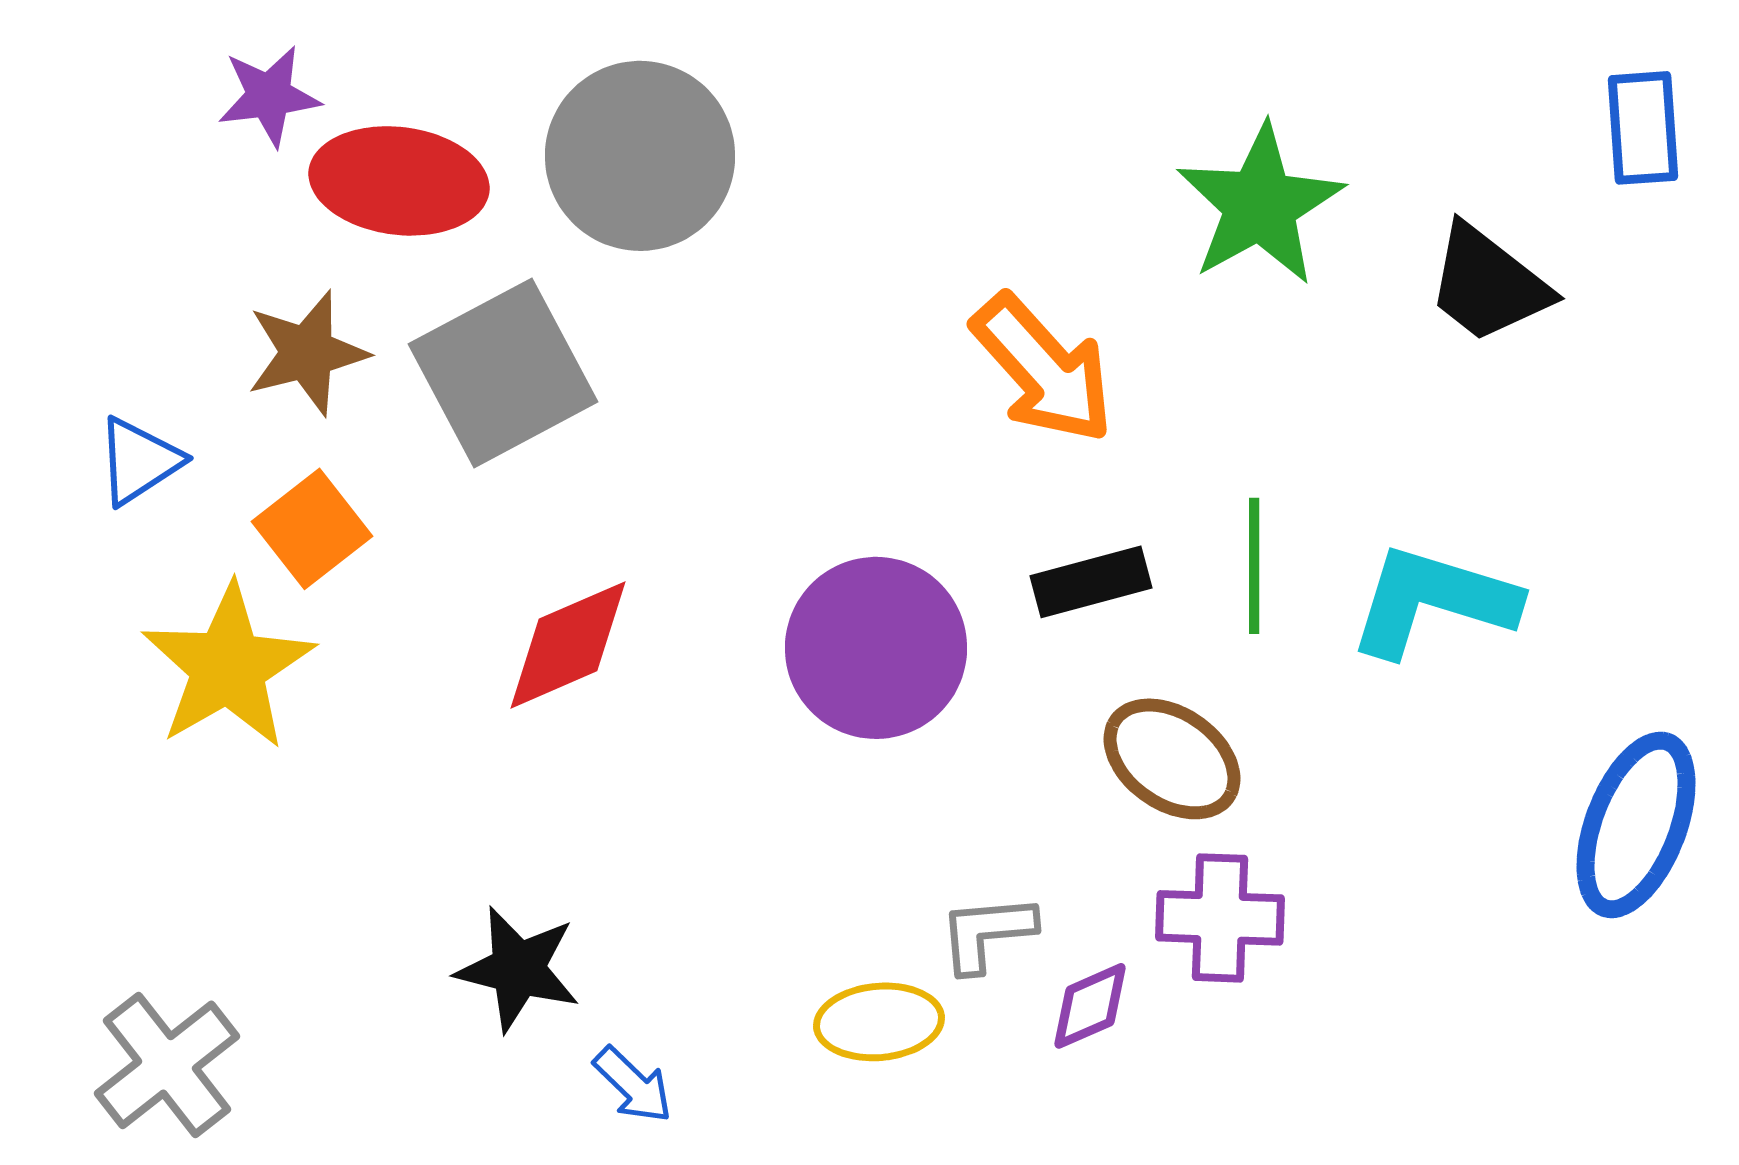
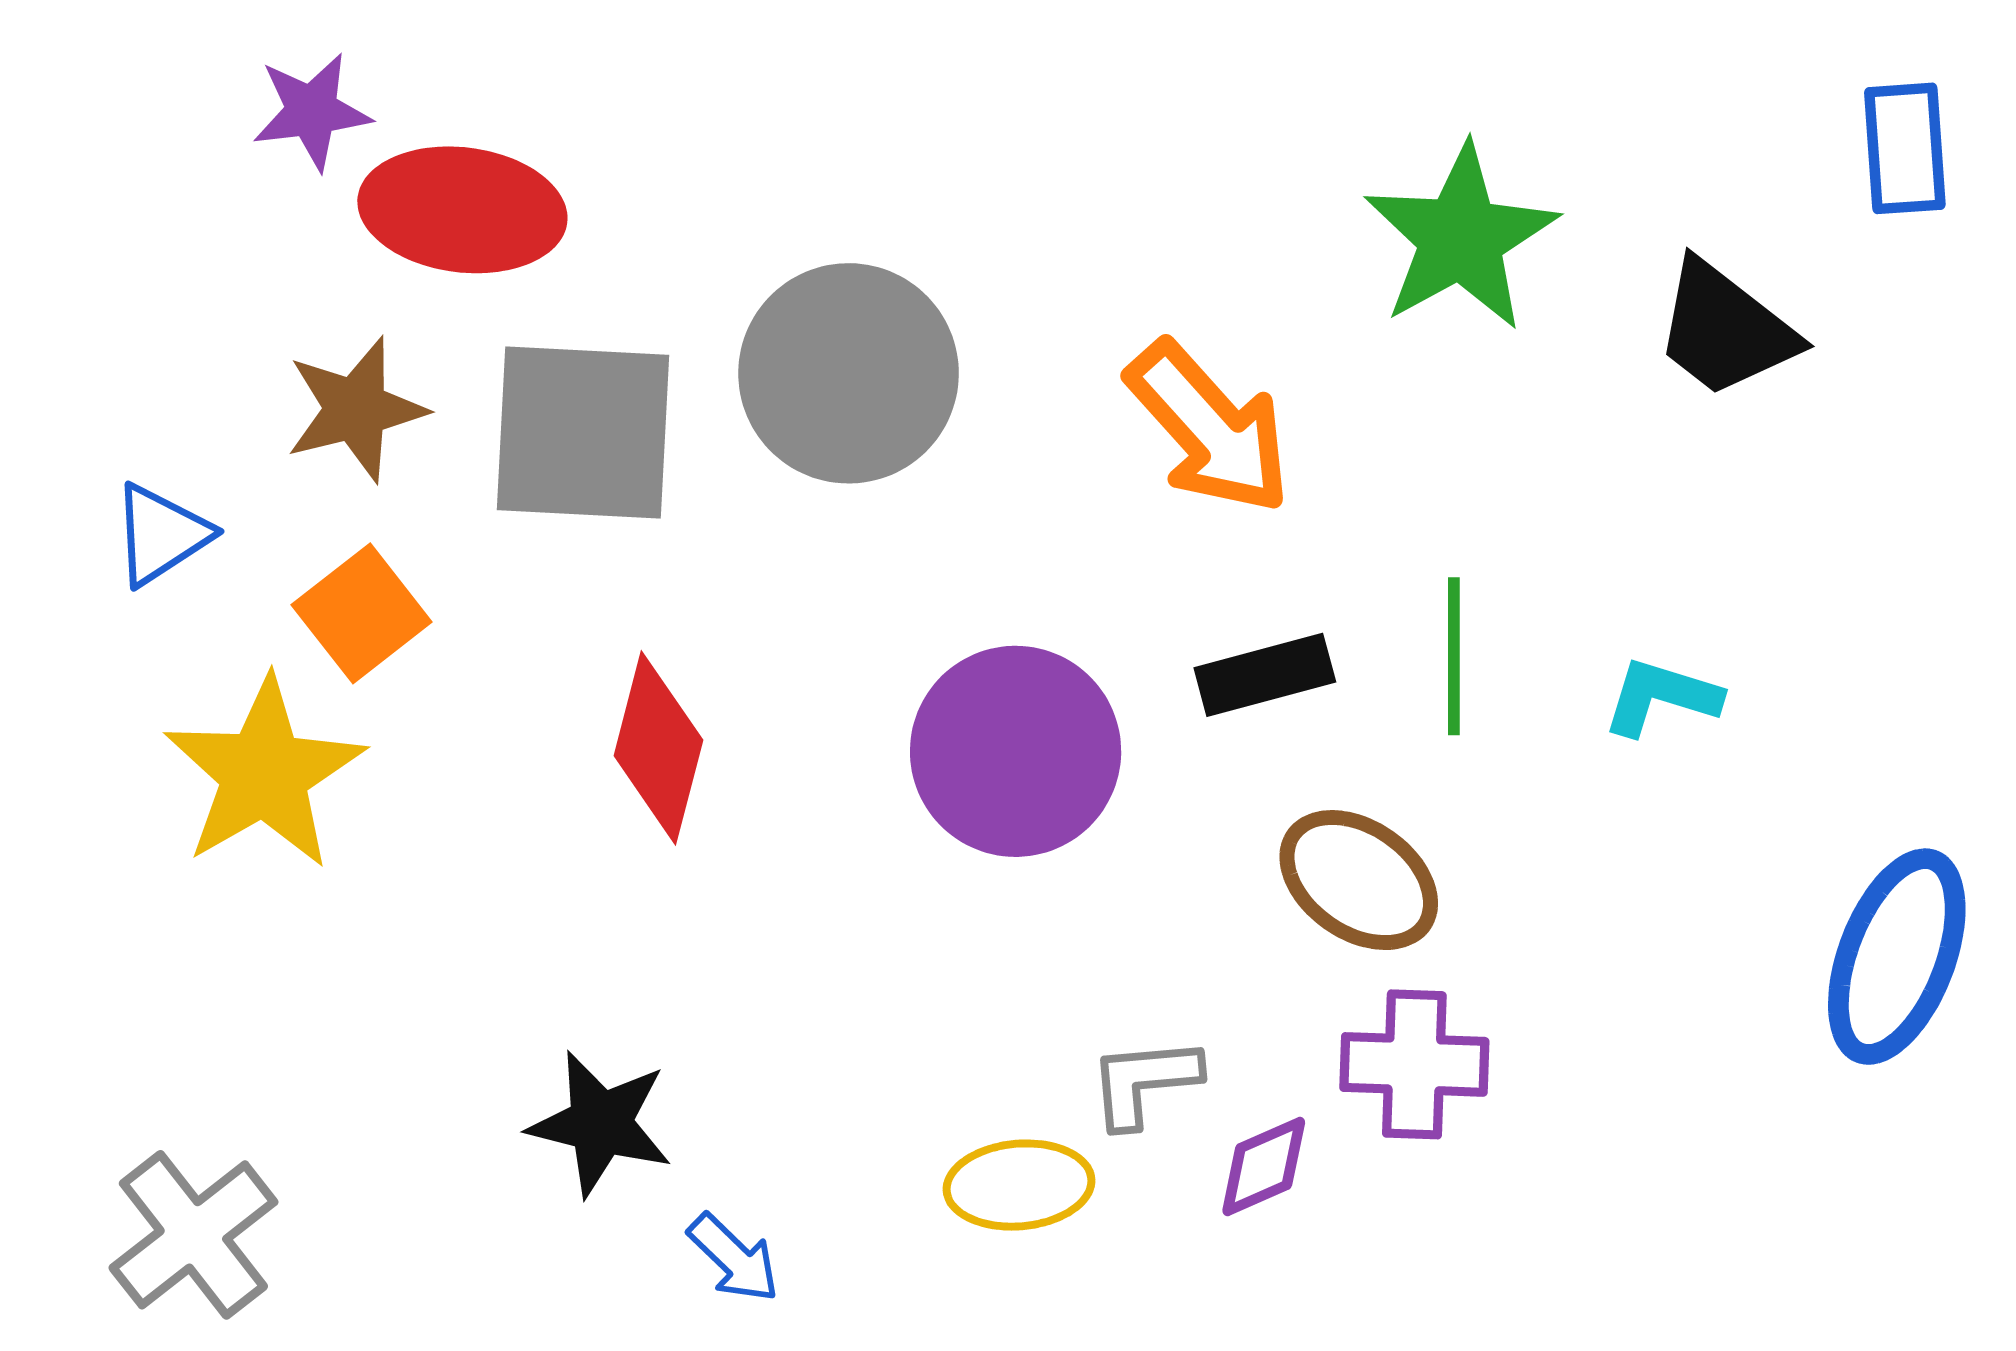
gray circle: (640, 156) -> (849, 373), moved
gray square: (503, 373) -> (583, 432), turned 31
cyan L-shape: (1433, 601) -> (1661, 697), size x0.6
red diamond: (568, 645) -> (658, 748), turned -52

